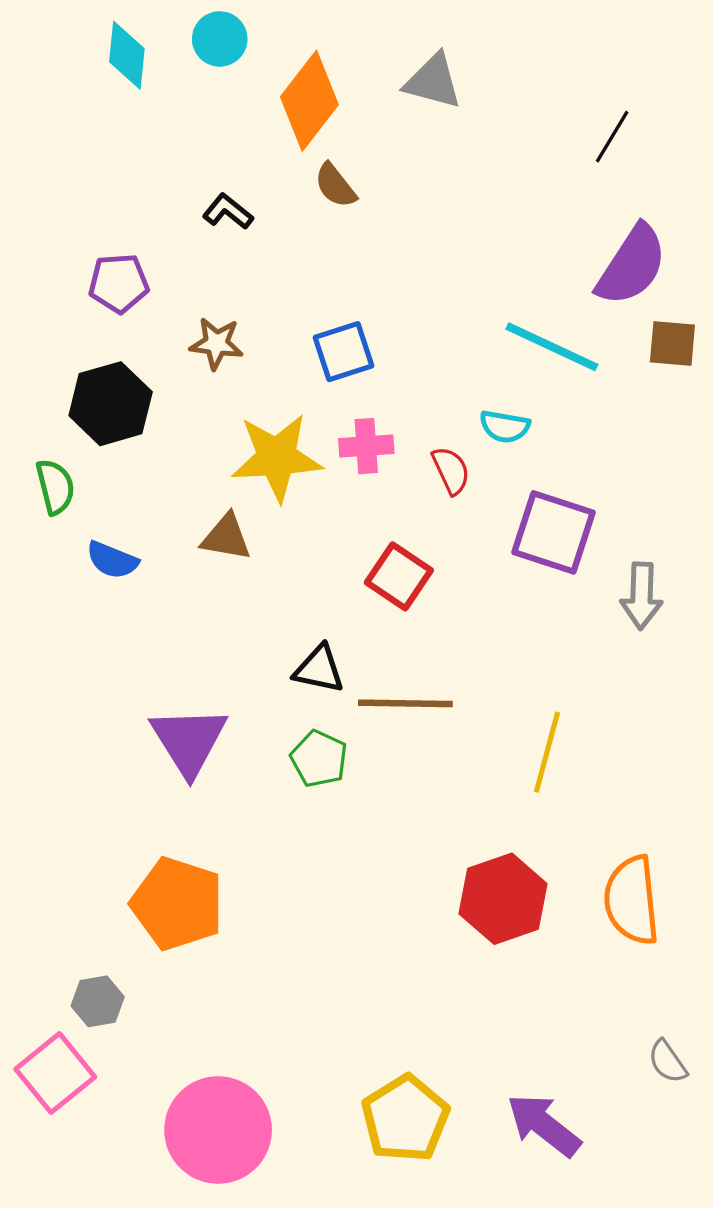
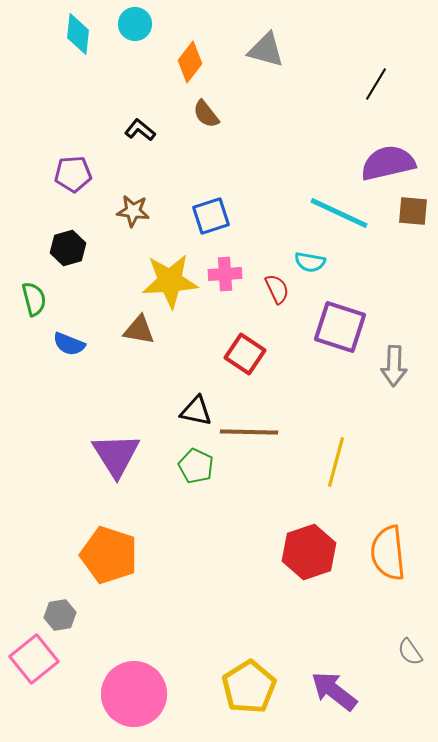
orange diamond: (309, 101) -> (190, 62), size x0.7
purple semicircle: (632, 265) -> (388, 163), turned -136
black hexagon: (111, 404) -> (68, 248), size x0.7

